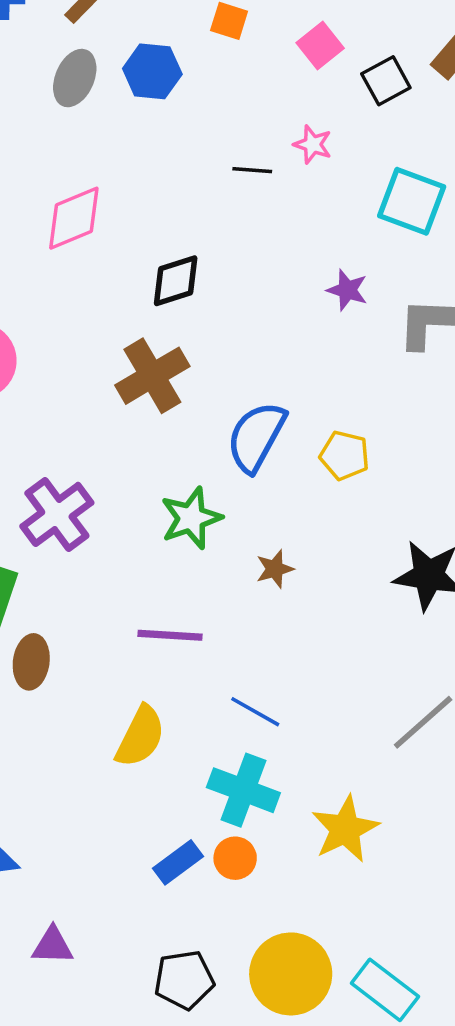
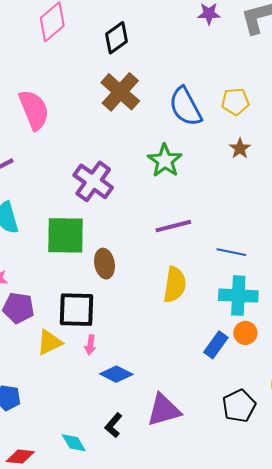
blue semicircle: (256, 437) -> (185, 107), turned -39
brown star: (275, 569) -> (240, 148), moved
purple triangle: (53, 946) -> (164, 410), size x1.5

